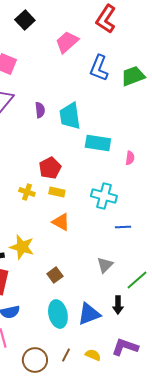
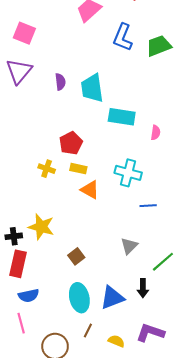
orange triangle: (61, 222) -> (90, 190), moved
brown line: (66, 355) -> (88, 330), moved

